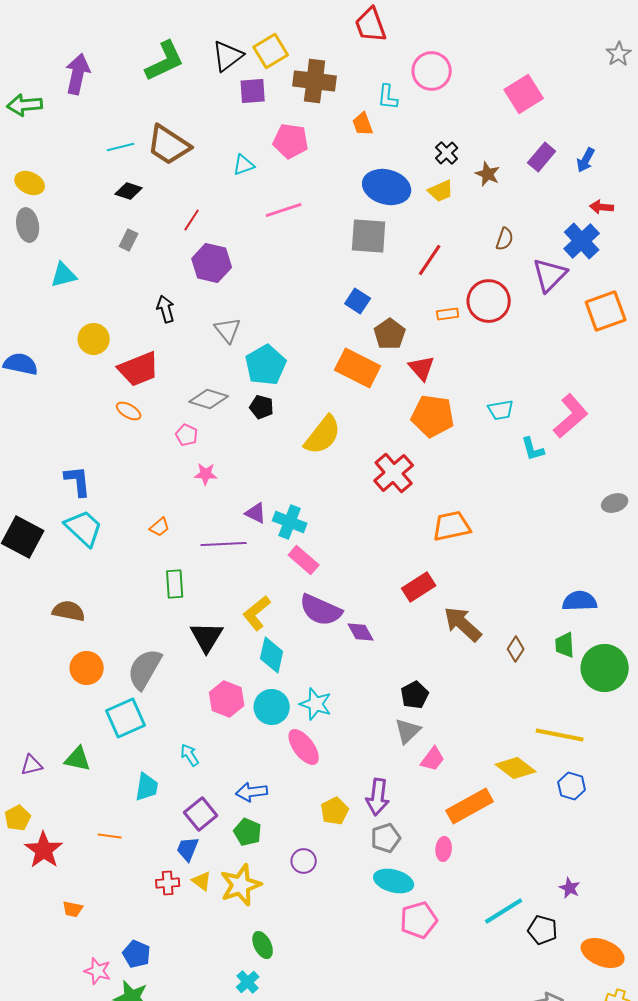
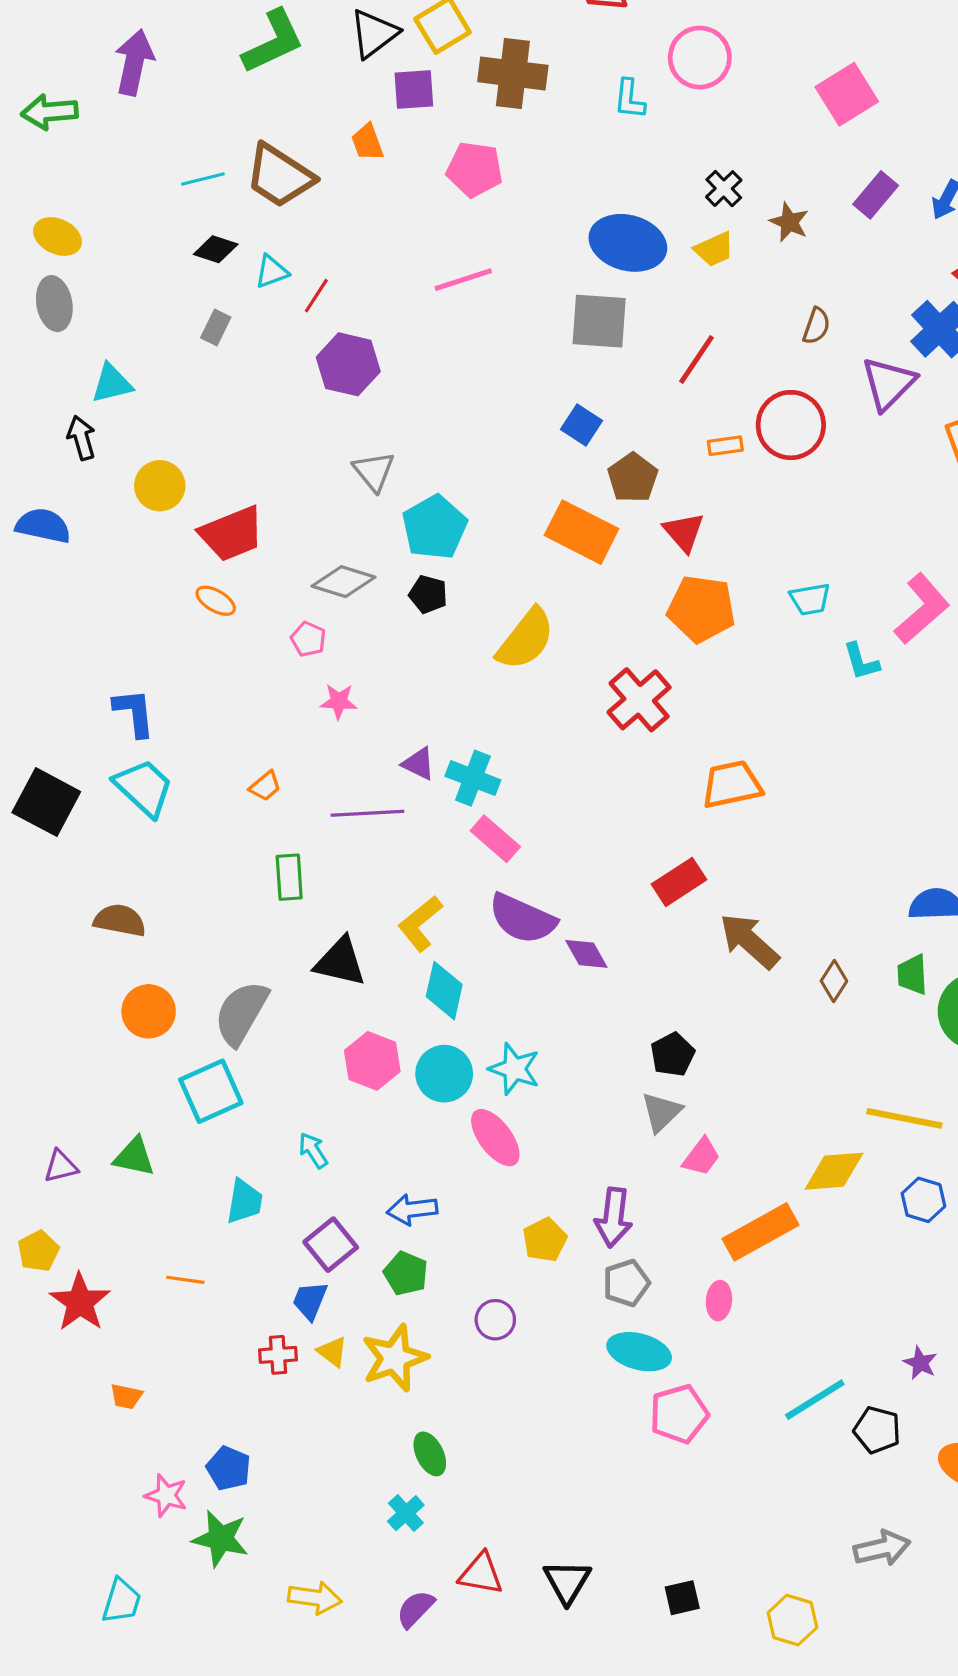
orange trapezoid: (363, 124) -> (367, 142), moved
cyan triangle: (244, 165) -> (272, 272), moved
black arrow: (166, 309) -> (81, 438), moved
black triangle: (207, 637) -> (340, 962), turned -48
yellow diamond: (516, 768) -> (834, 1171), turned -42

